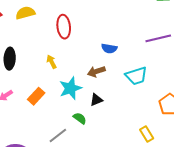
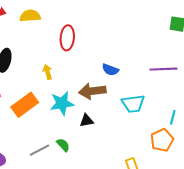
brown arrow: (96, 71) -> (92, 91), size x1.4
orange rectangle: (36, 96) -> (25, 105), size x1.4
green semicircle: (80, 118) -> (63, 145), moved

